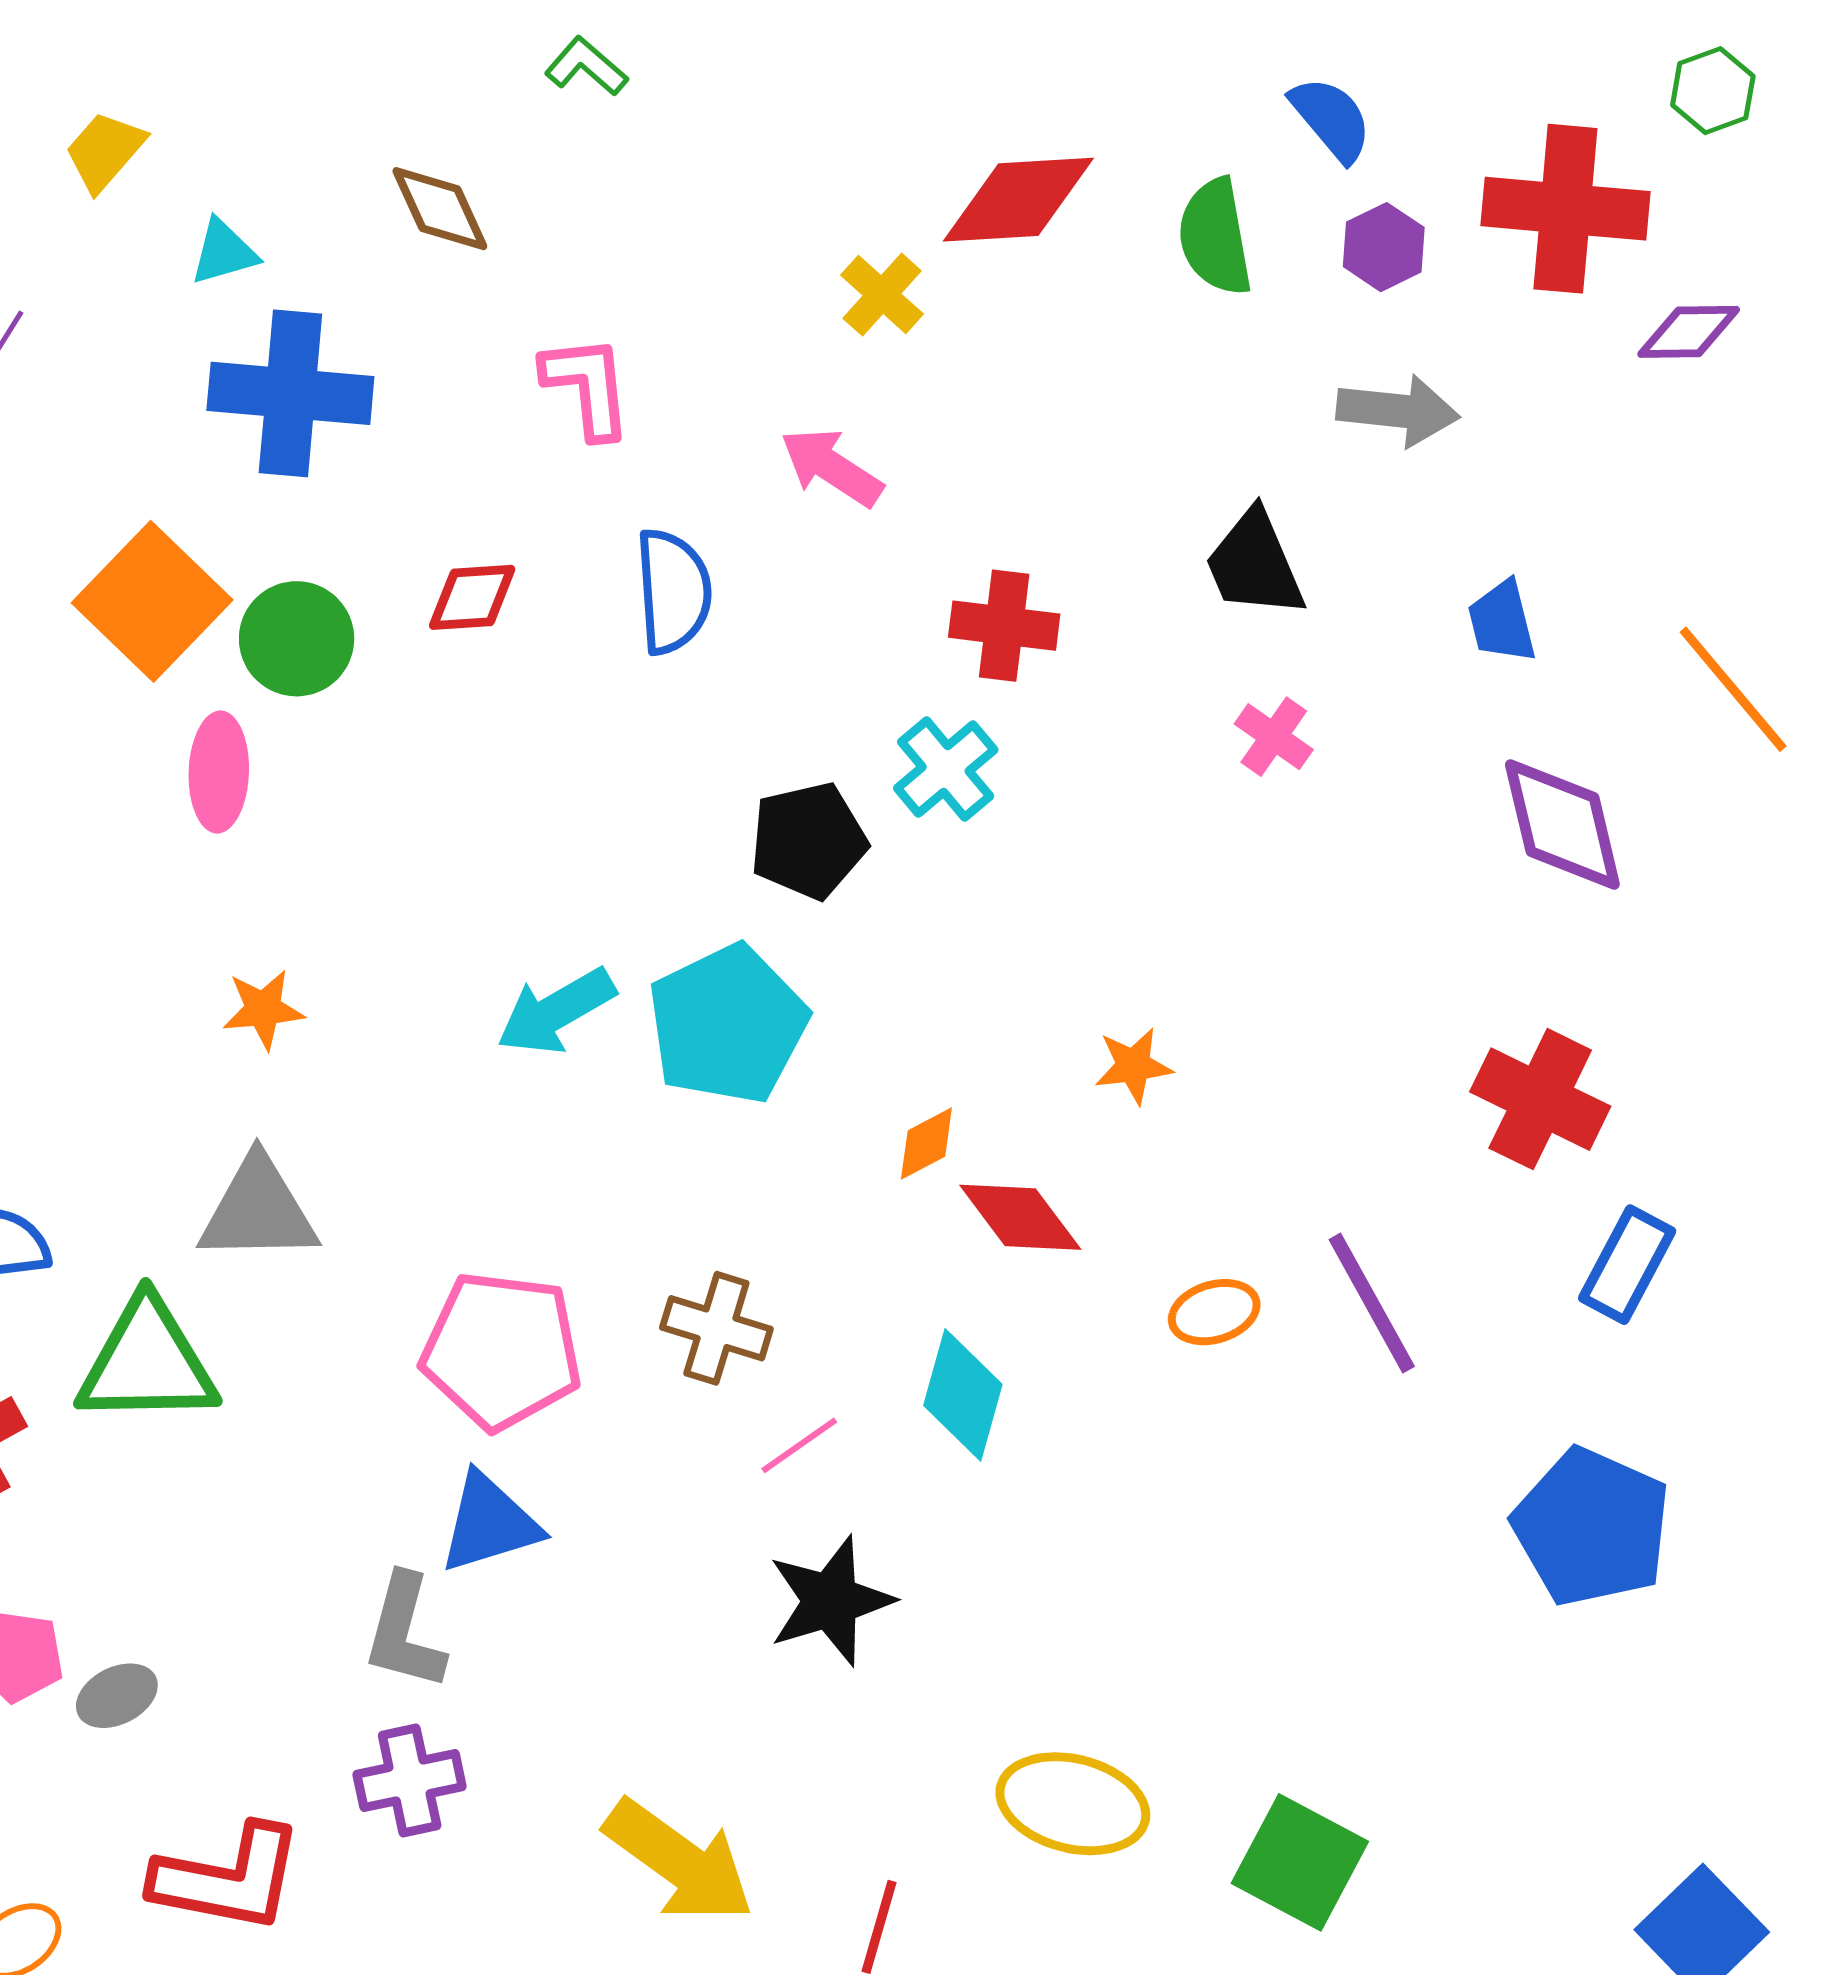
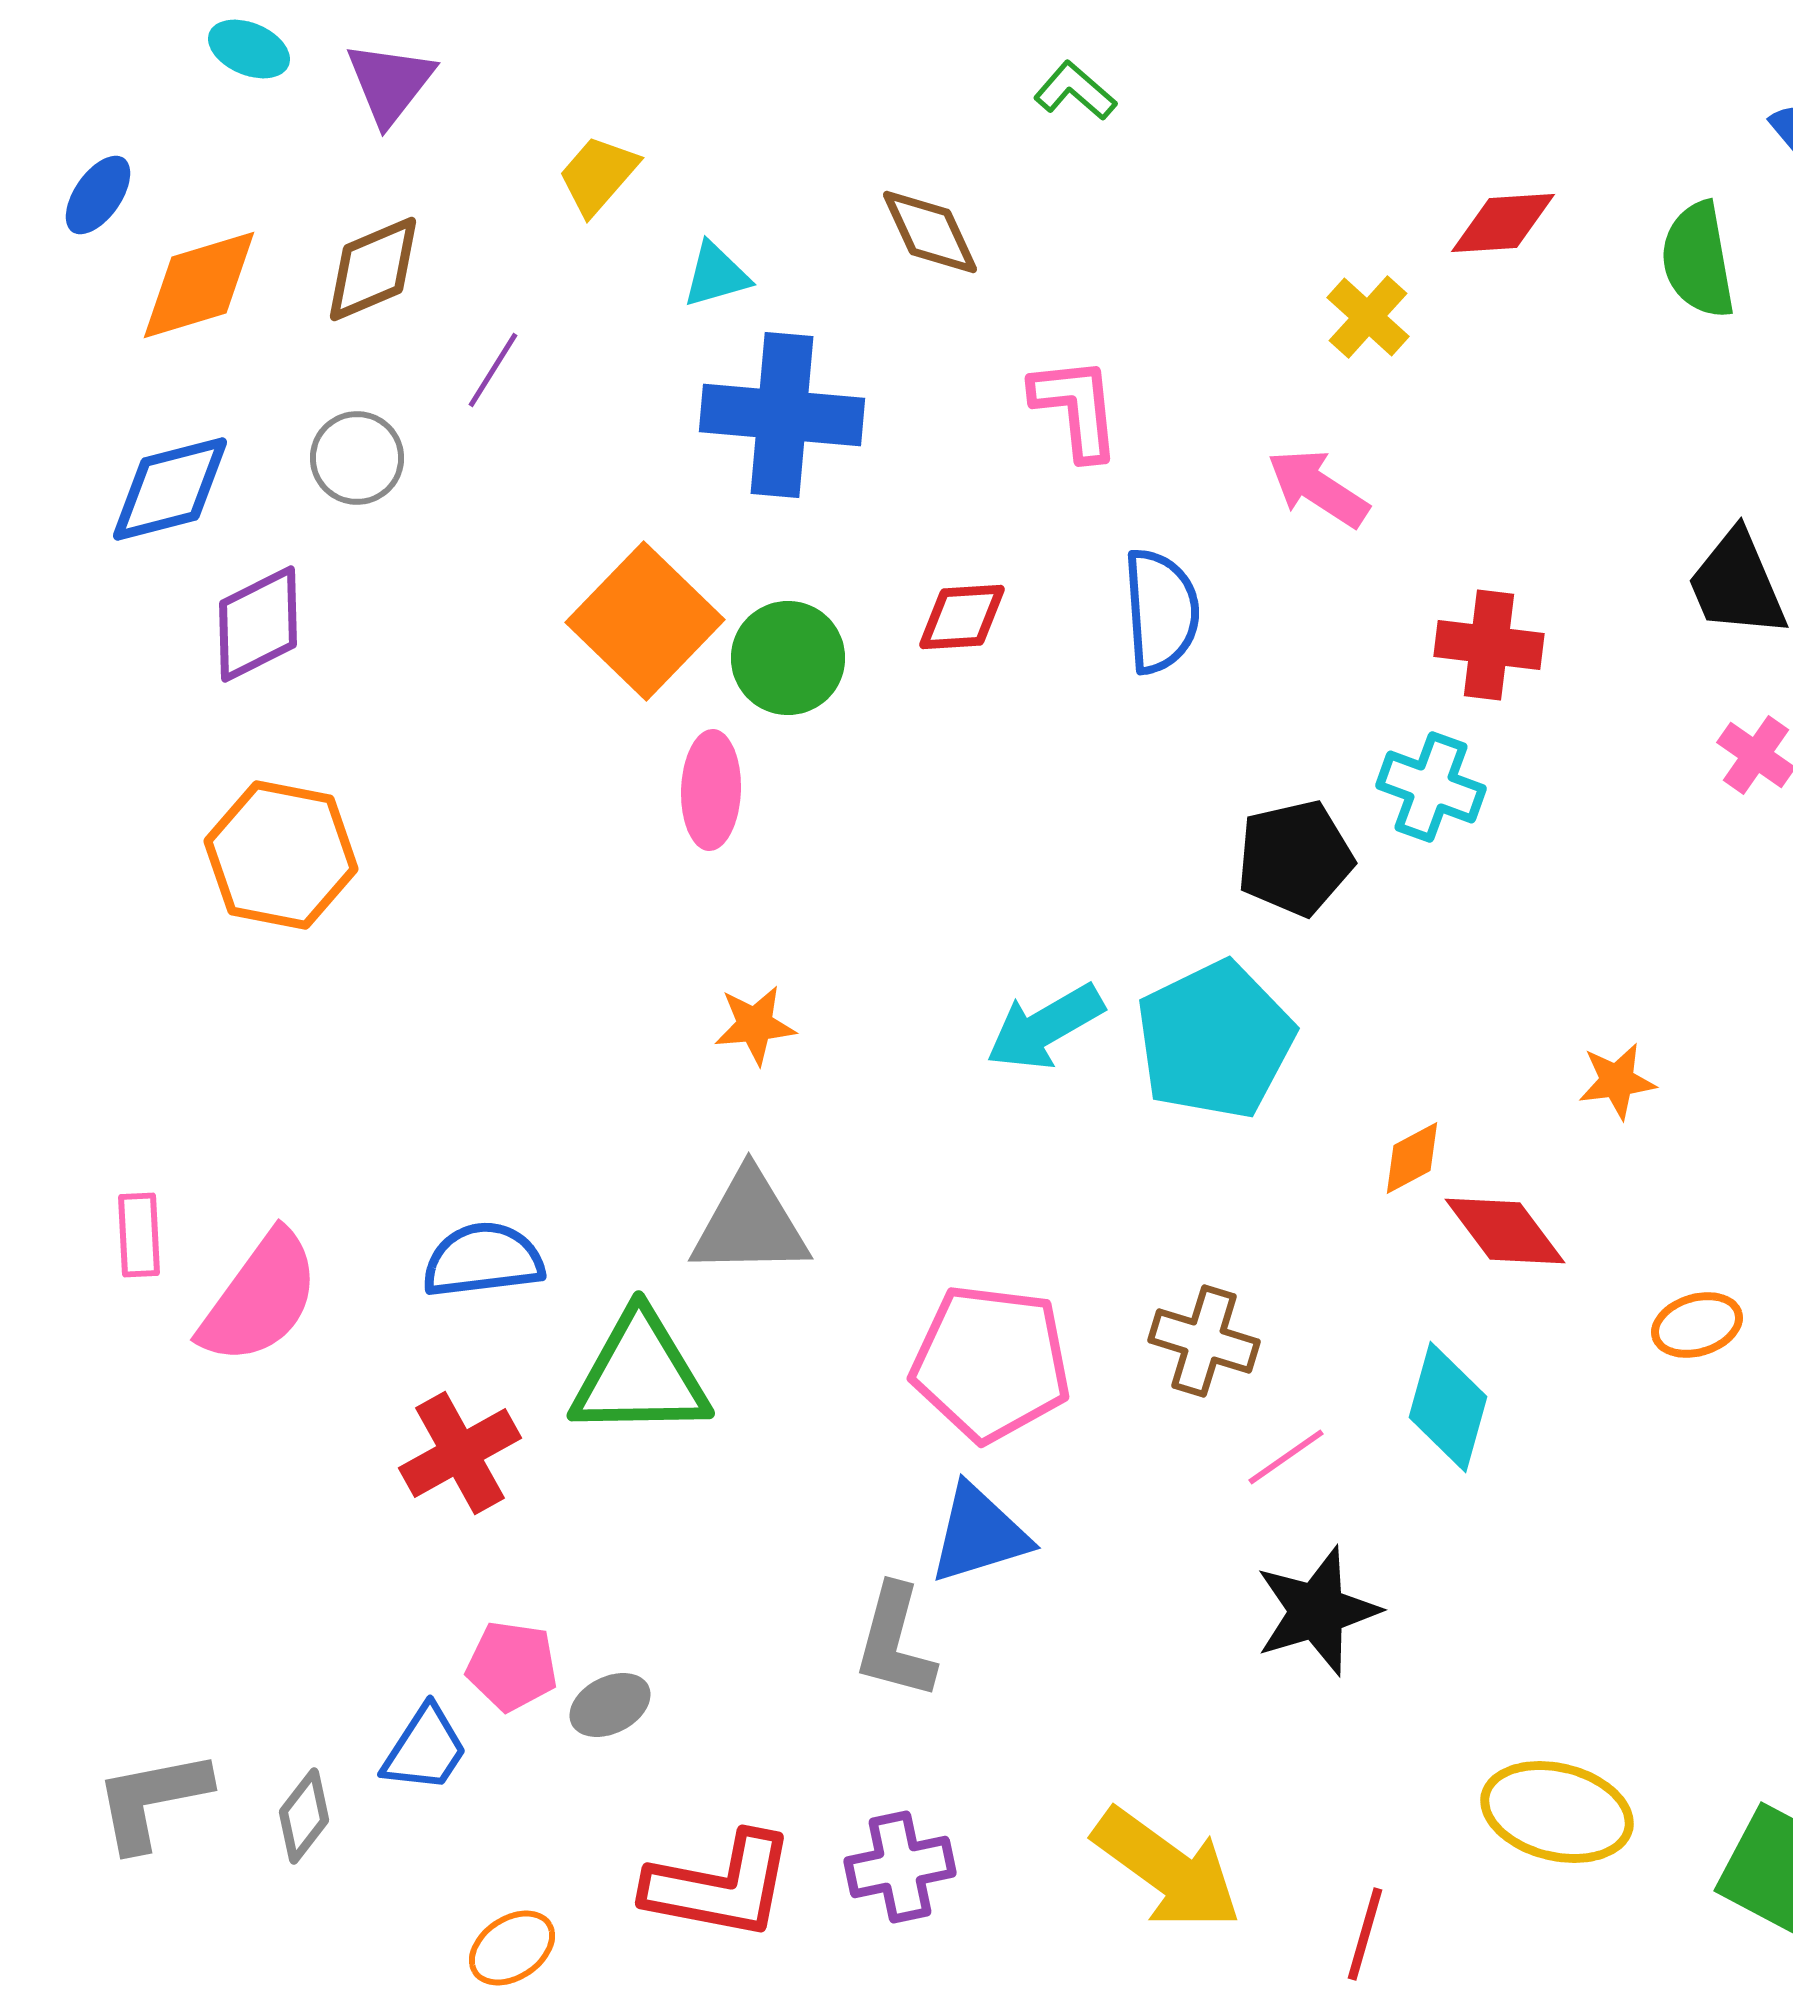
red diamond: (1018, 200) -> (1503, 223), size x0.7
cyan cross: (946, 769) -> (1431, 787), turned -30
purple cross: (410, 1781) -> (900, 1867), moved

